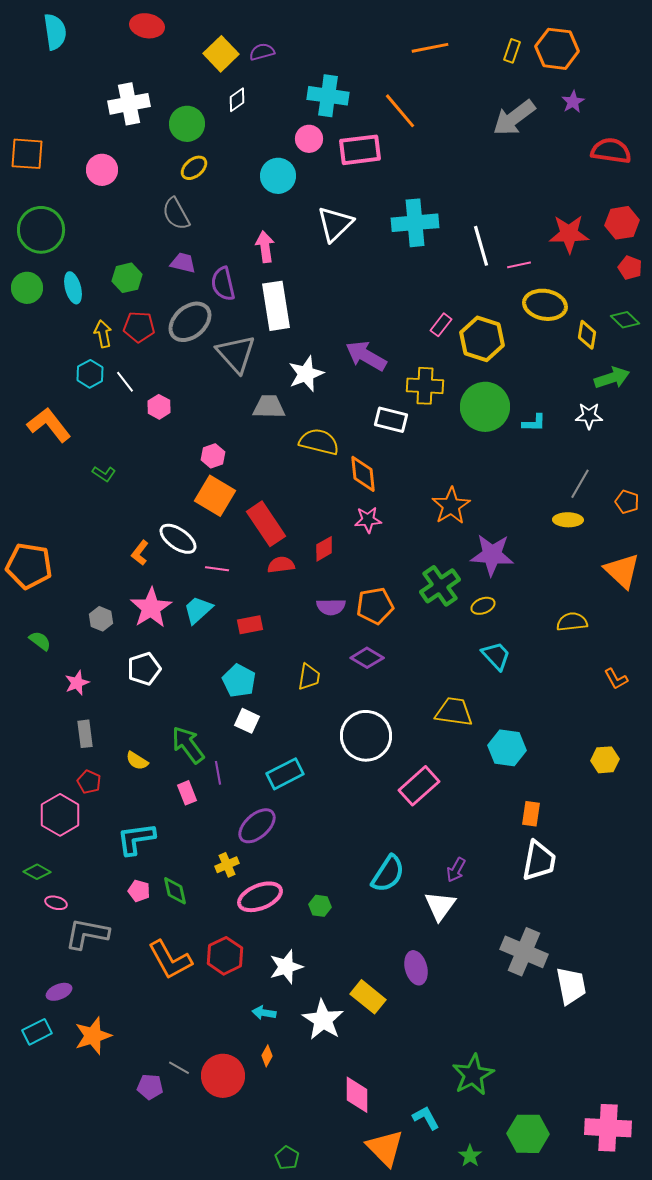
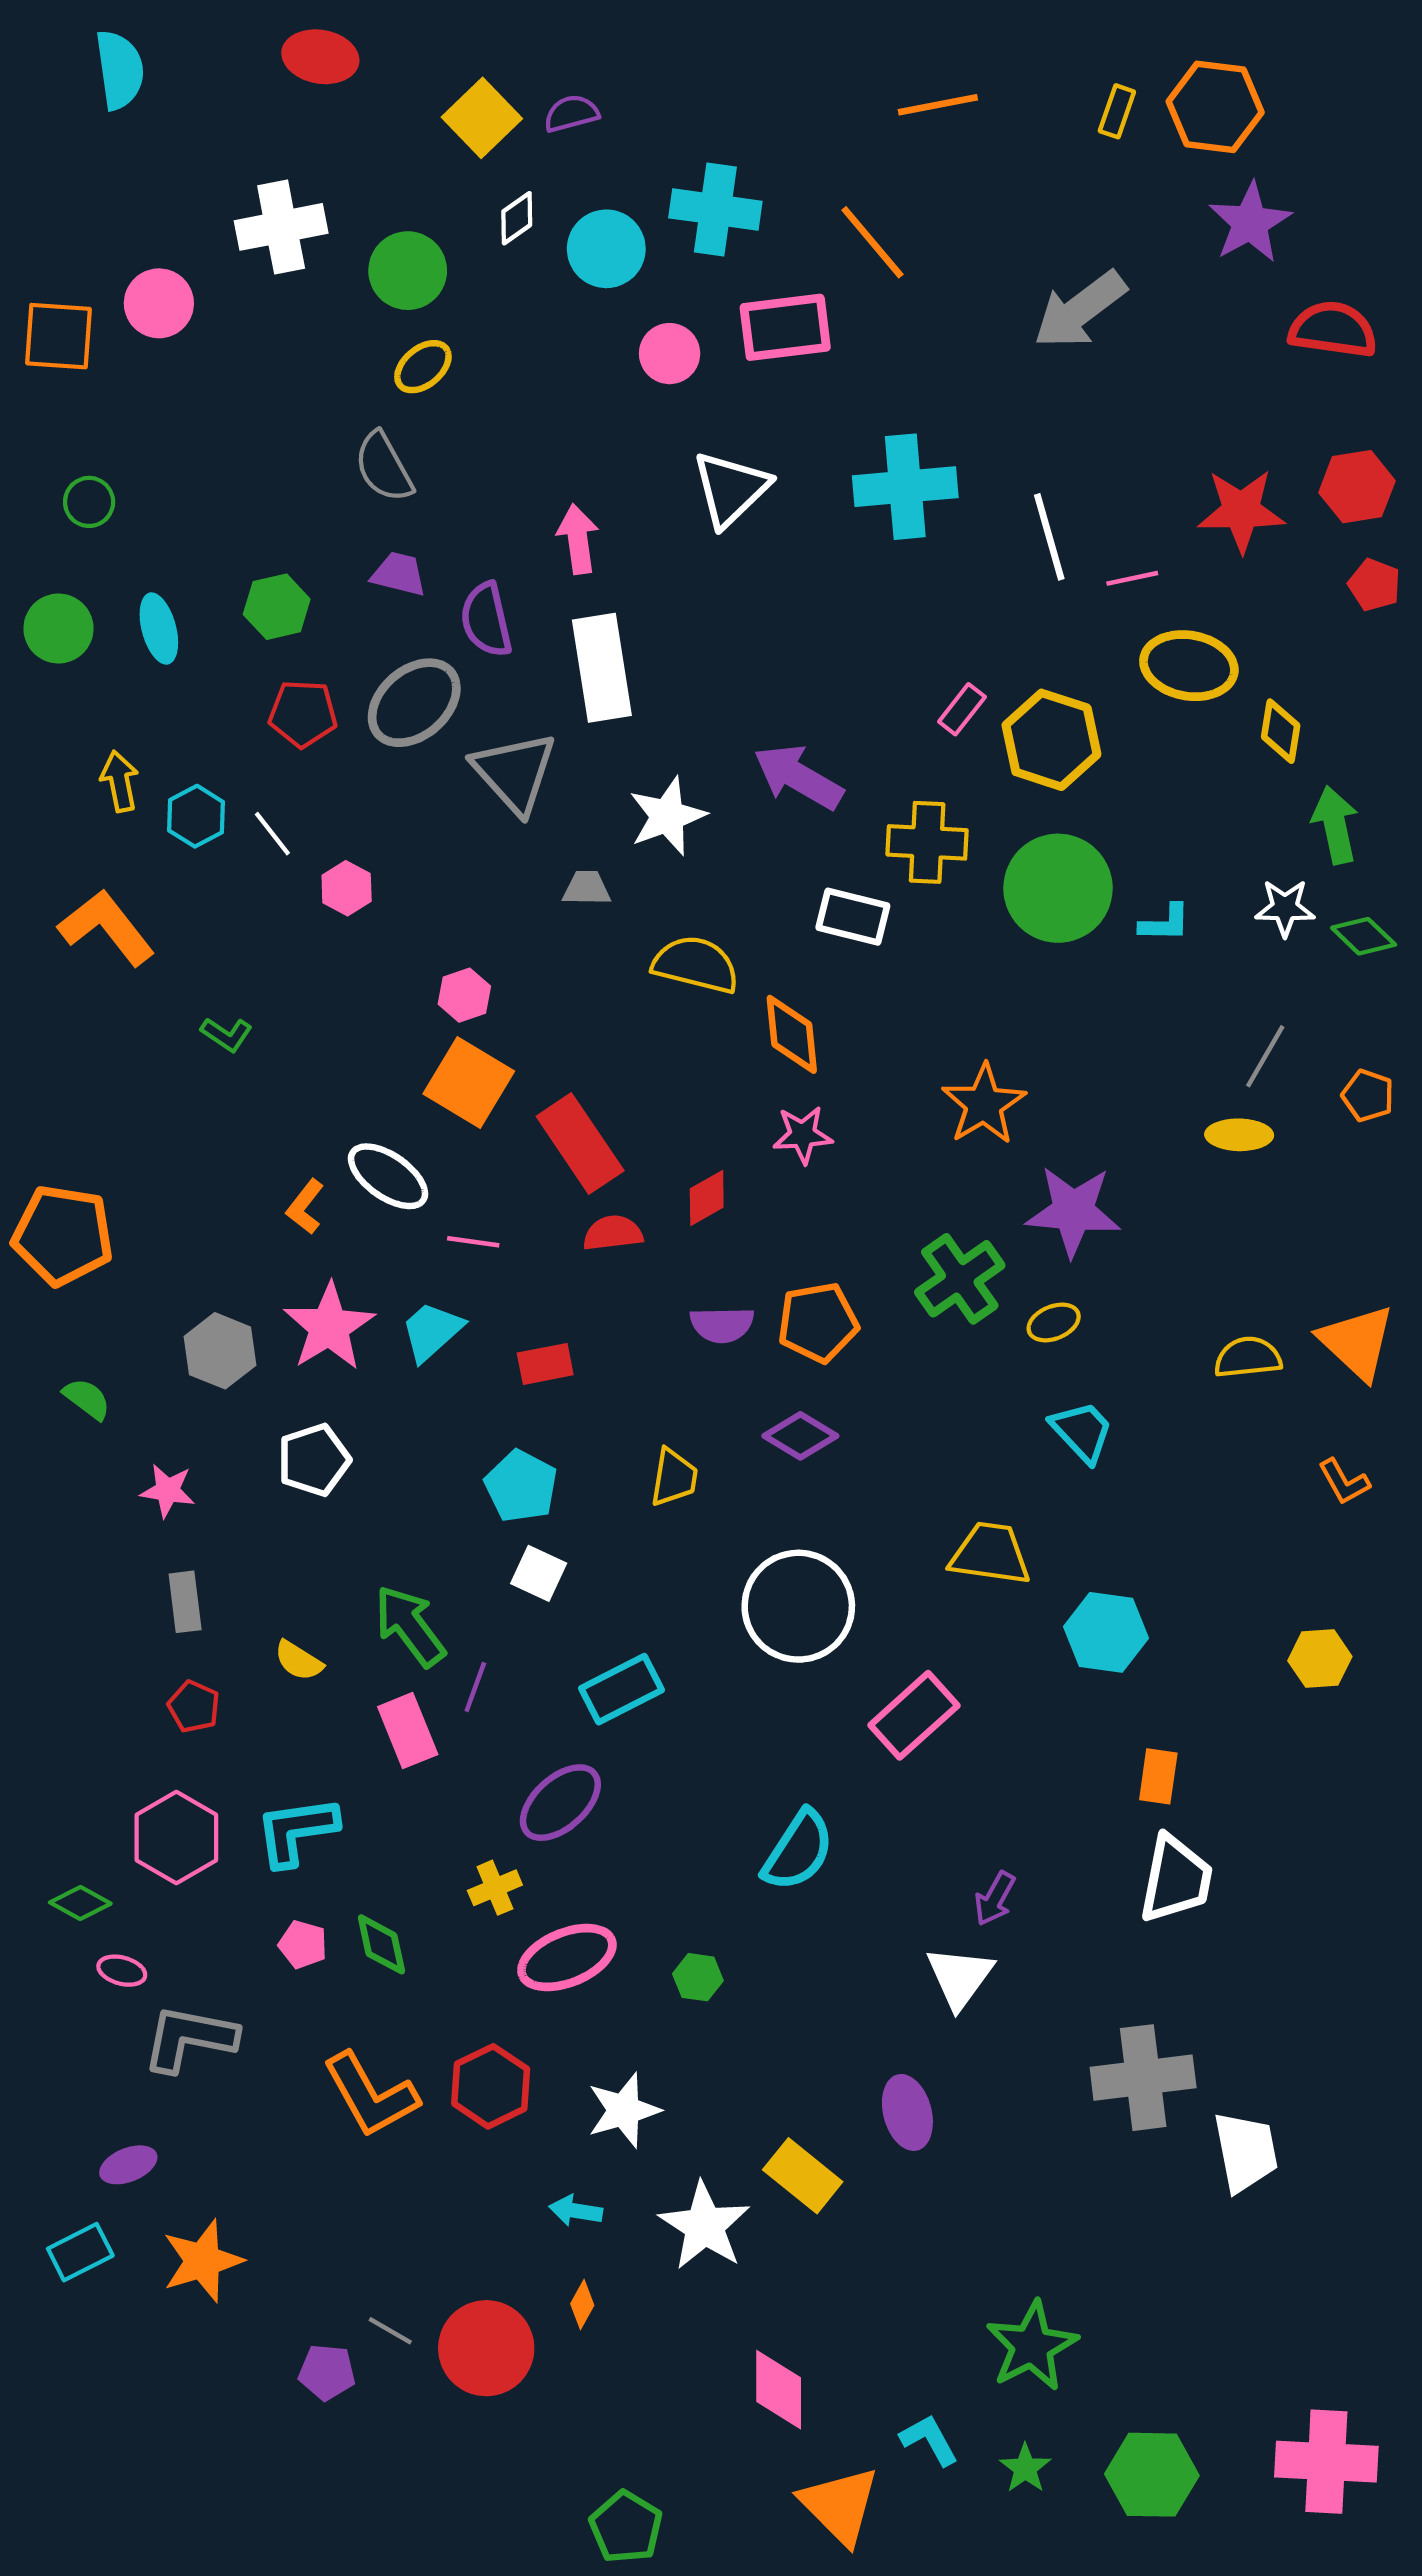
purple star: (573, 102) -> (1250, 223), size x1.6
gray arrow: (514, 118) -> (1080, 310), moved
pink circle: (309, 139) -> (670, 354), moved
pink circle: (102, 170) -> (159, 303), moved
cyan circle: (278, 176) -> (606, 249), moved
green circle: (41, 230) -> (89, 502), size x0.5
green diamond: (625, 320) -> (1364, 936), moved
yellow arrow: (103, 334) -> (120, 781), moved
green arrow: (612, 378) -> (1335, 825), turned -84
gray trapezoid: (269, 407) -> (587, 888), size x0.7
orange triangle: (622, 571) -> (1357, 1342), moved
gray hexagon: (101, 619) -> (220, 1351), size x1.4
pink star: (77, 683) -> (168, 1491), turned 30
purple line: (218, 773) -> (475, 1687), turned 30
pink rectangle: (187, 793) -> (408, 1731), size x1.4
pink hexagon: (60, 815) -> (176, 1838), moved
cyan semicircle: (388, 874) -> (798, 1851), moved
gray cross: (524, 952) -> (1143, 2078), turned -30
green star: (470, 1156) -> (1025, 2468), moved
green pentagon: (287, 1158) -> (626, 2527), size x1.4

